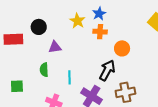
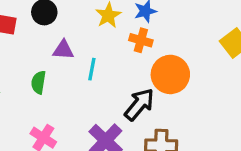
orange circle: (122, 48) -> (170, 74), size x1.5
cyan line: (69, 77) -> (92, 69), moved

